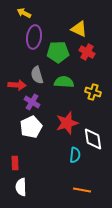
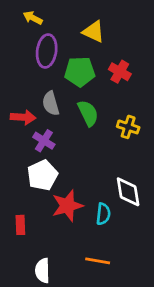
yellow triangle: (79, 29) -> (94, 32), moved
green semicircle: (64, 82) -> (88, 113), turned 60
red star: (67, 123) -> (67, 206), moved
white semicircle: (21, 187) -> (42, 271), moved
orange line: (82, 190) -> (98, 261), moved

